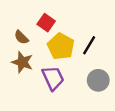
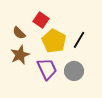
brown star: (22, 62) -> (20, 55), turned 30
gray circle: (98, 80) -> (74, 71), moved

